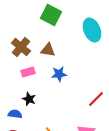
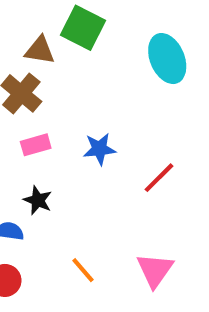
brown triangle: (48, 50) -> (40, 50), moved
red line: (96, 99) -> (159, 178), moved

